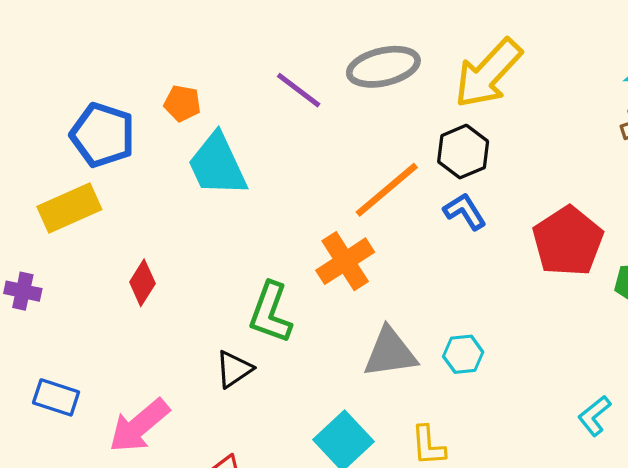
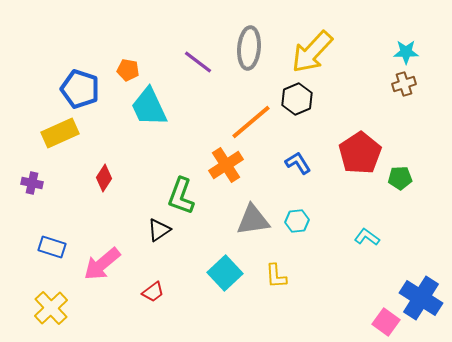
gray ellipse: (383, 67) -> (249, 48), turned -72
blue L-shape: (465, 211) -> (298, 163), moved
cyan L-shape: (594, 416) -> (367, 237), moved, turned 75

